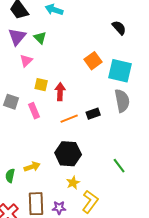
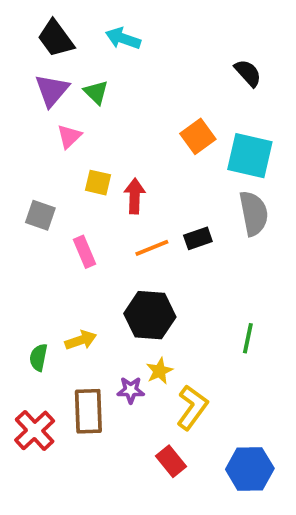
pink rectangle: (34, 111) -> (85, 252), moved
green line: (119, 166) -> (248, 338), turned 49
purple star: (59, 208) -> (131, 390), moved

